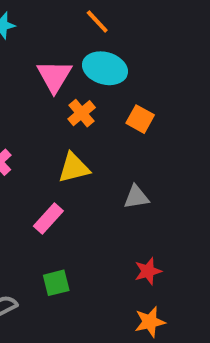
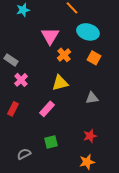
cyan ellipse: (105, 68) -> (88, 32), moved
red star: (148, 271) -> (90, 136), moved
orange star: (150, 322) -> (87, 162), moved

